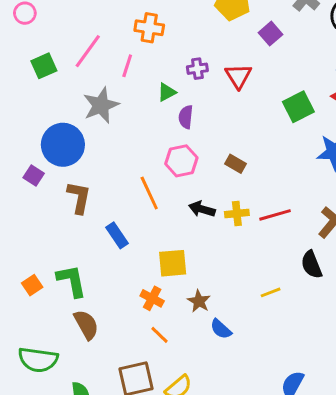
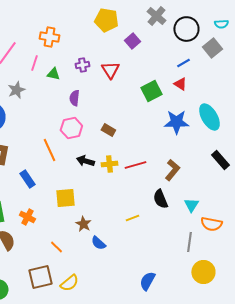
green triangle: (167, 92) -> (53, 74), moved, turned 40
gray star: (101, 105) -> (16, 90), size x0.7
orange cross: (152, 298) -> (27, 217), moved

